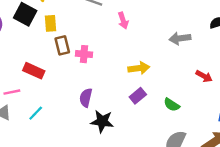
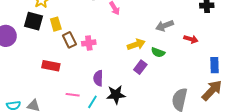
gray arrow: (180, 38) -> (164, 26), moved
pink line: (12, 92) -> (73, 95), moved, turned 32
green semicircle: (172, 105) -> (158, 52), moved
cyan line: (36, 113) -> (92, 102), moved

